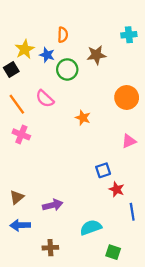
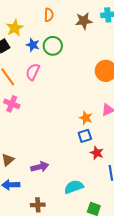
blue star: (47, 55) -> (33, 45), moved
brown star: (96, 55) -> (84, 21), moved
pink semicircle: (45, 99) -> (33, 72), turned 72
orange star: (83, 118) -> (86, 118), moved

